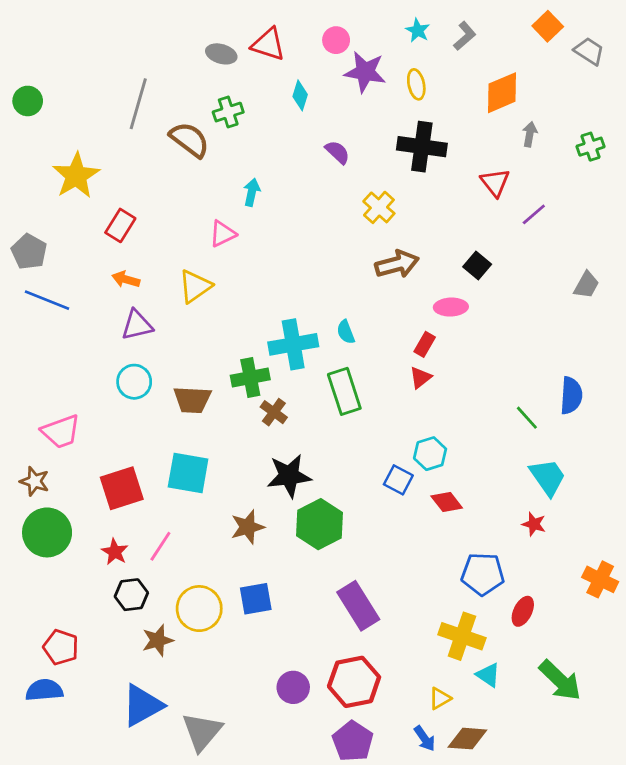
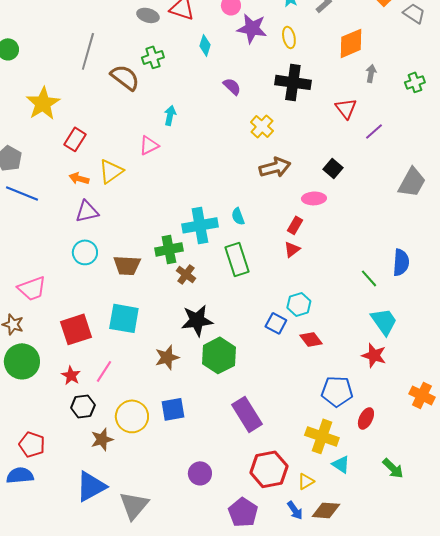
gray trapezoid: (586, 285) -> (412, 182), size x1.5
yellow triangle: (195, 286) -> (111, 171), moved
red star: (534, 524) -> (374, 355), size x1.4
green arrow: (560, 680) -> (393, 468), size x0.7
red hexagon: (354, 682) -> (269, 469), moved

